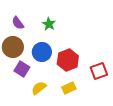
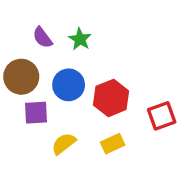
purple semicircle: (18, 23) -> (42, 38), moved
purple square: (22, 69) -> (36, 113), turned -35

